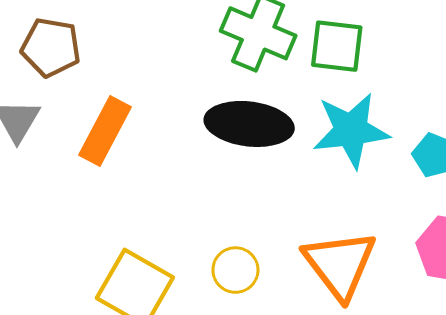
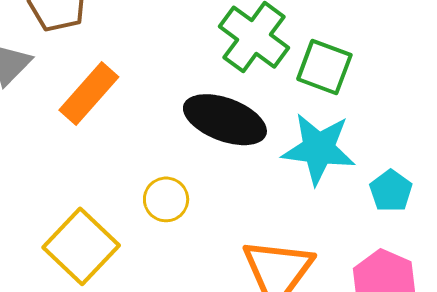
yellow circle: (235, 270) -> (166, 199), moved

